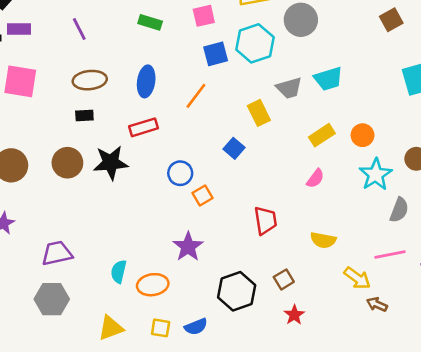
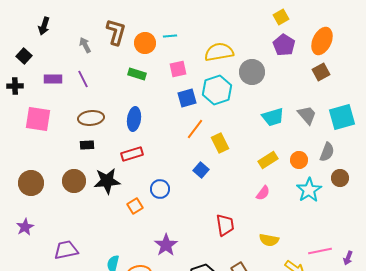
purple rectangle: (19, 29) -> (53, 79), moved
gray trapezoid: (289, 88) -> (307, 115), moved, turned -115
orange line: (196, 96) -> (195, 129), moved
orange square: (203, 196) -> (135, 206), moved
gray semicircle: (399, 210) -> (327, 152), moved

